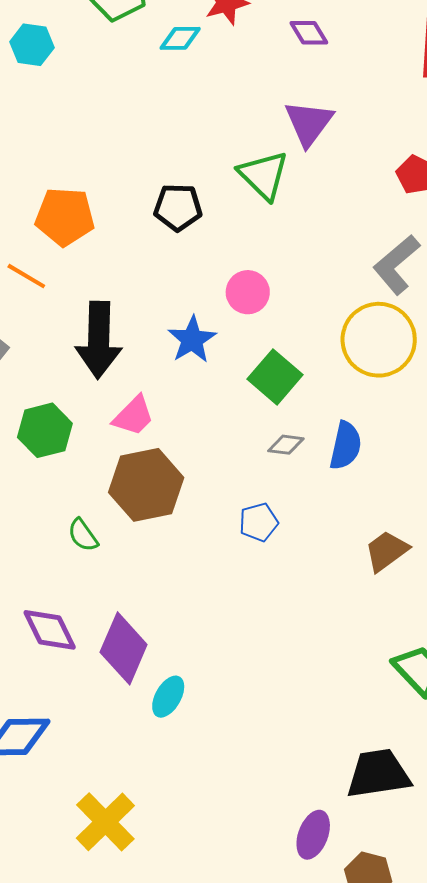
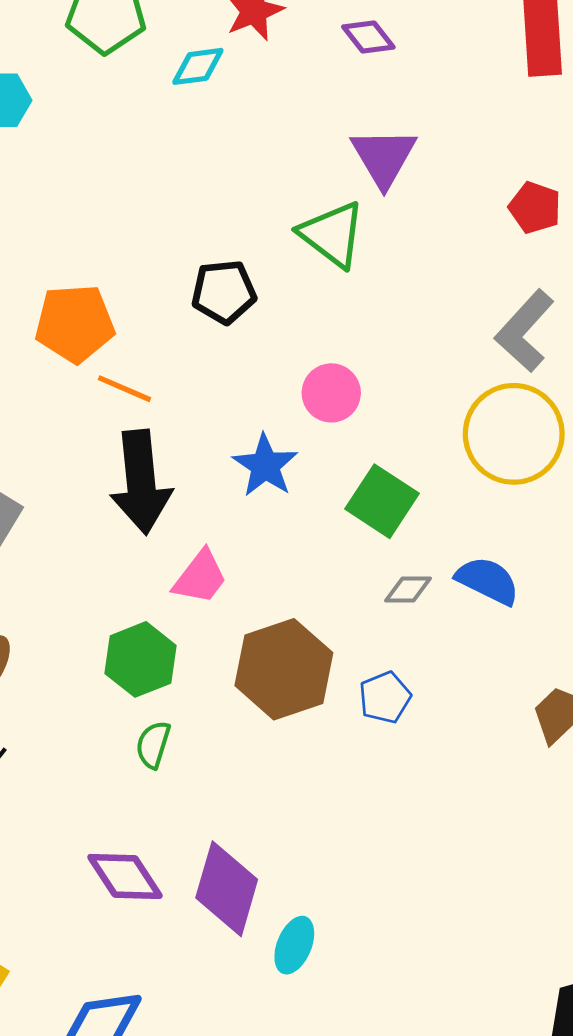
orange line: (26, 276) -> (124, 389), moved
green hexagon: (45, 430) -> (140, 659), moved
blue semicircle: (346, 446) -> (488, 581), turned -69
brown hexagon: (146, 485) -> (284, 669), moved
green semicircle: (83, 535) -> (153, 745), turned 60

